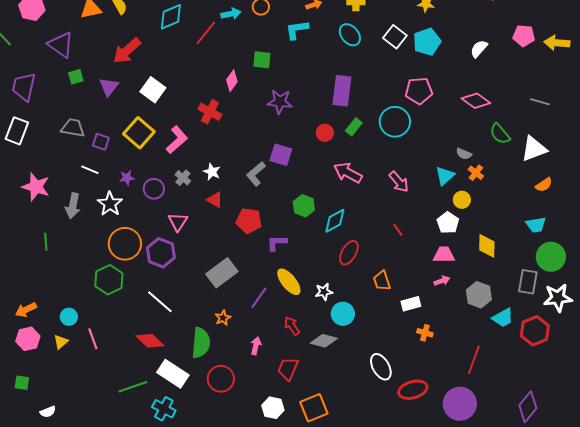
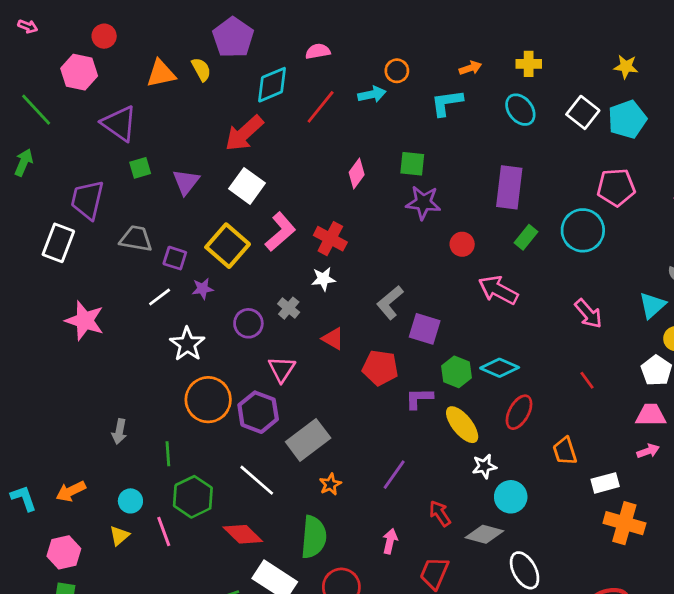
cyan arrow: (231, 14) -> (372, 94), moved
red arrow: (127, 51) -> (244, 133), moved
green square: (262, 60) -> (412, 164), moved
purple trapezoid: (24, 87) -> (87, 200), moved
red cross: (210, 112) -> (330, 239), moved
red circle: (325, 133) -> (462, 244), moved
pink L-shape: (177, 140) -> (280, 232), moved
purple square: (281, 155) -> (425, 329), moved
white line: (90, 170) -> (160, 297), turned -60
white star: (212, 172) -> (323, 279), moved, turned -30
pink arrow: (348, 173) -> (498, 290), moved
purple star: (127, 178) -> (203, 289), moved
gray arrow: (73, 206) -> (119, 432), moved, size x0.7
green hexagon: (304, 206) -> (457, 372), moved
cyan diamond: (335, 221) -> (500, 368), turned 52
green line: (46, 242) -> (168, 454), moved
gray rectangle: (222, 273) -> (308, 440), moved
green hexagon: (109, 280) -> (193, 497), moved
yellow ellipse: (289, 282) -> (462, 425), moved
orange star: (223, 318) -> (330, 484), moved
orange cross: (425, 333) -> (624, 523), size x1.8
pink hexagon: (28, 339) -> (64, 552), moved
white ellipse: (381, 367) -> (525, 570), moved

